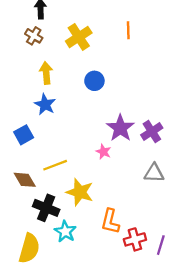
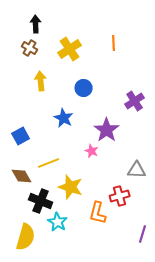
blue star: (45, 104) -> (64, 118), moved
purple cross: (152, 131) -> (135, 101), moved
red cross: (135, 239) -> (120, 196), moved

